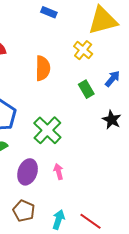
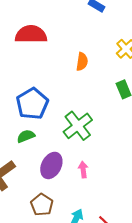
orange semicircle: (43, 68) -> (82, 62), size x0.7

